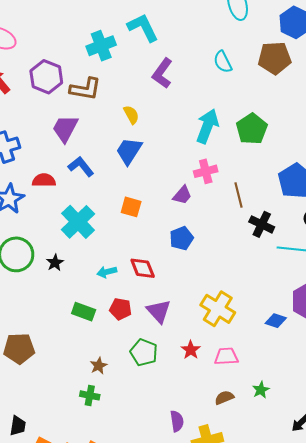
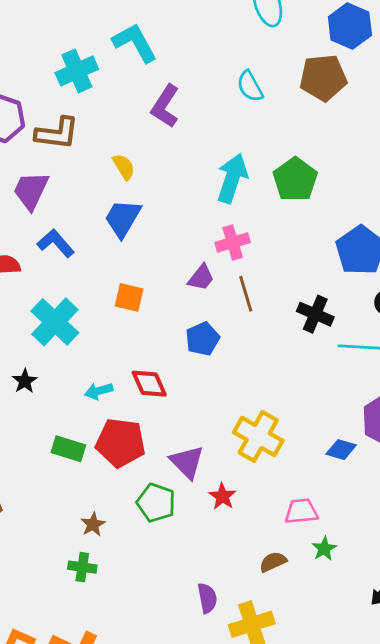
brown line: (238, 195) -> (246, 294), moved
red pentagon: (121, 309) -> (120, 443), size x1.6
purple triangle: (159, 311) -> (187, 462), moved
pink trapezoid: (226, 356) -> (301, 511), moved

